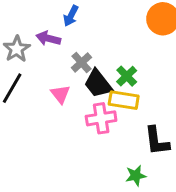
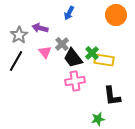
blue arrow: (71, 16) -> (69, 13), moved
pink triangle: (60, 94) -> (45, 52), moved
yellow rectangle: (124, 100) -> (104, 60), moved

